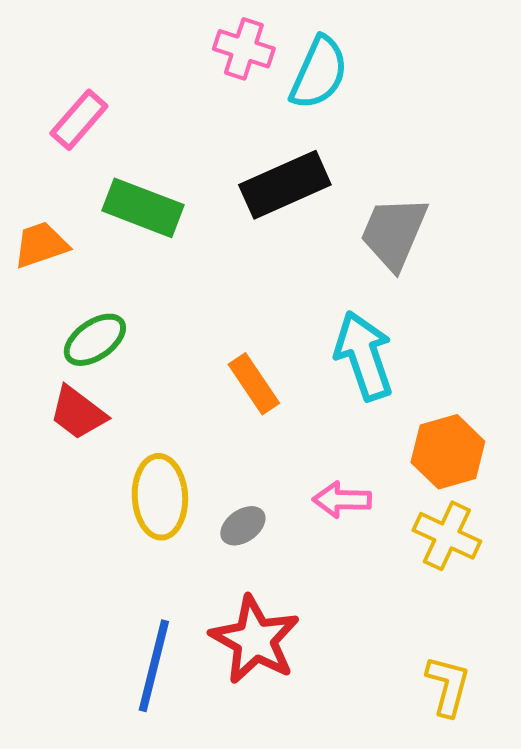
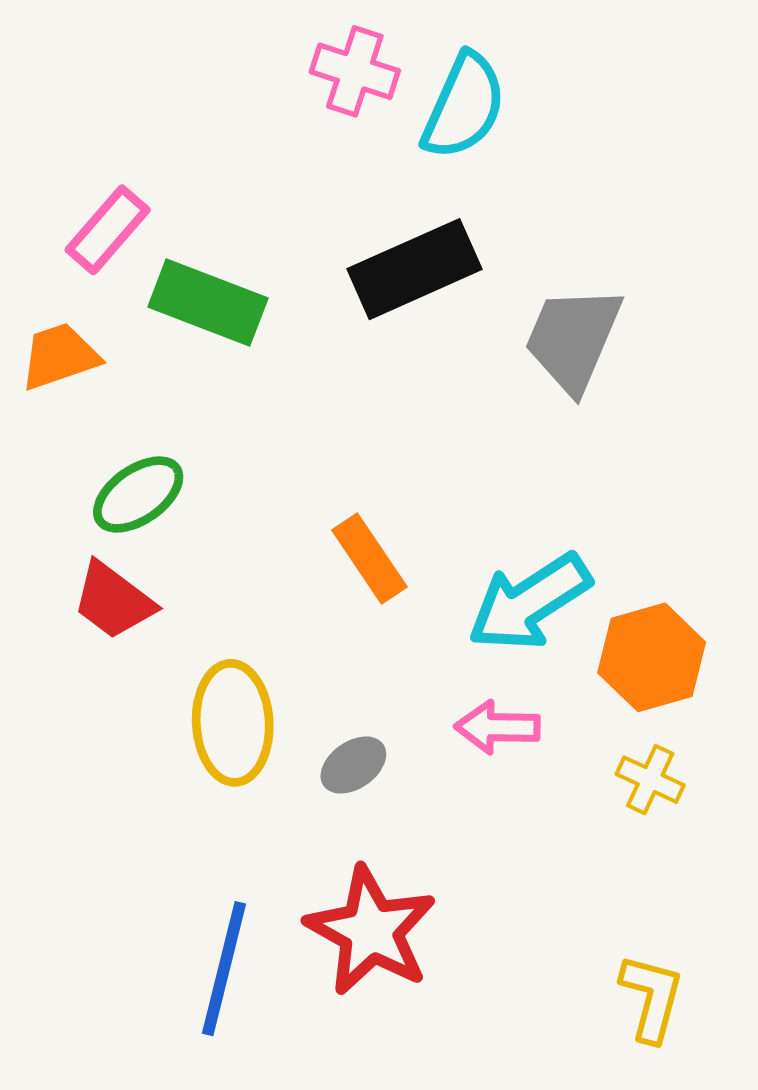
pink rectangle: (79, 120) -> (108, 230), moved
cyan arrow: (364, 356) -> (529, 602), moved, turned -104
yellow cross: (447, 536) -> (650, 780), size x0.7

